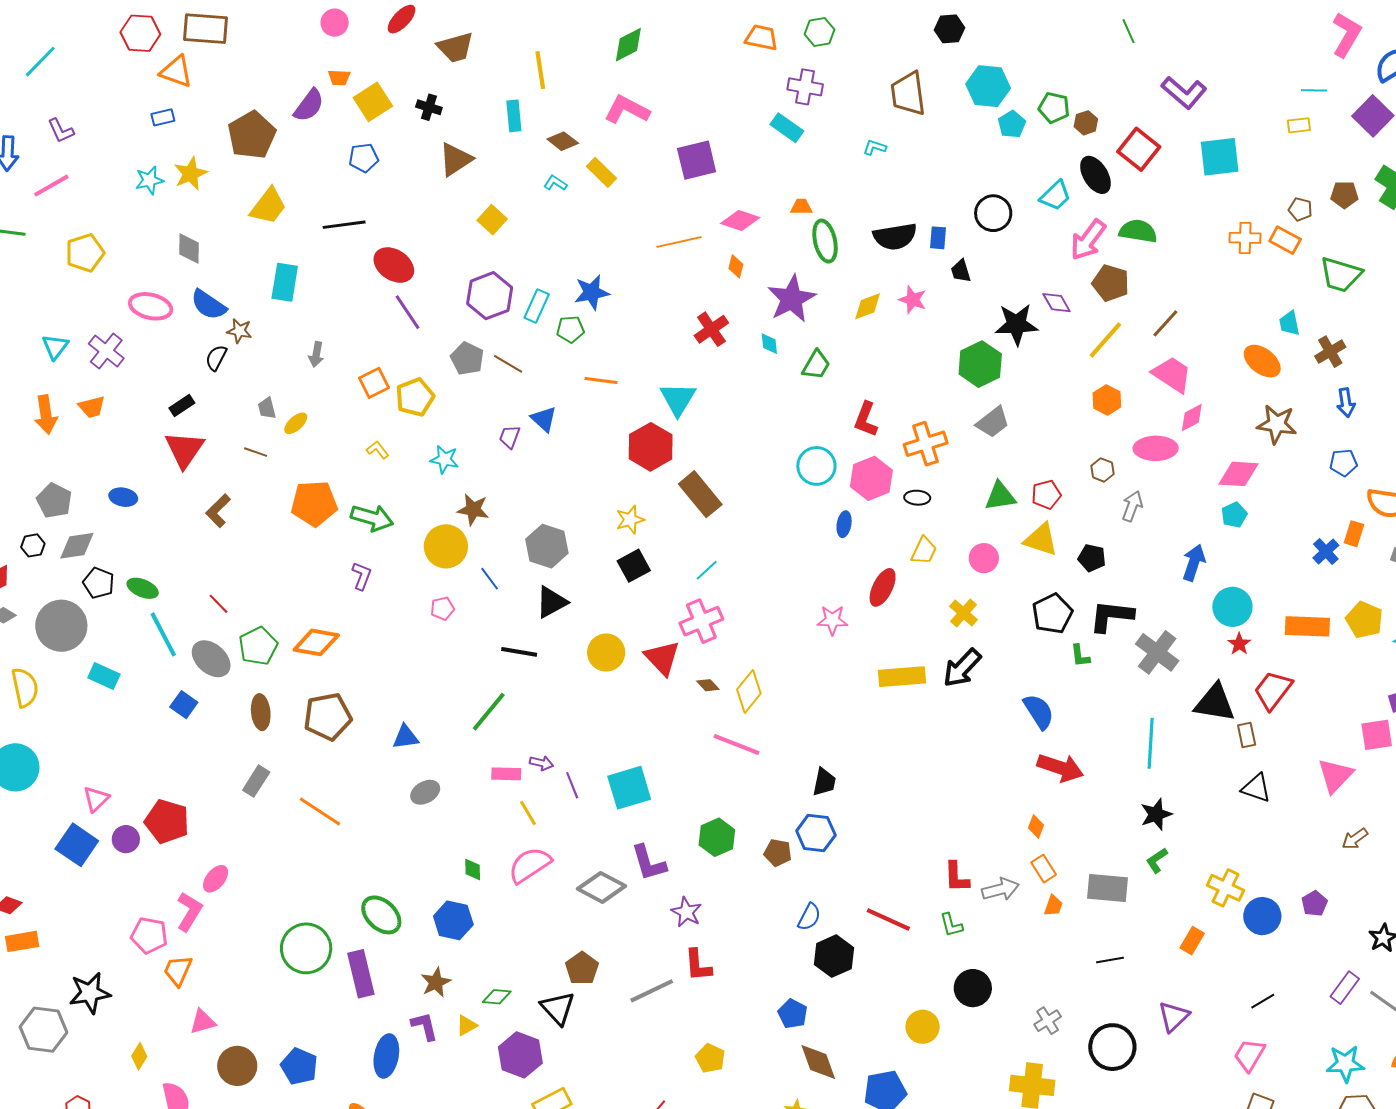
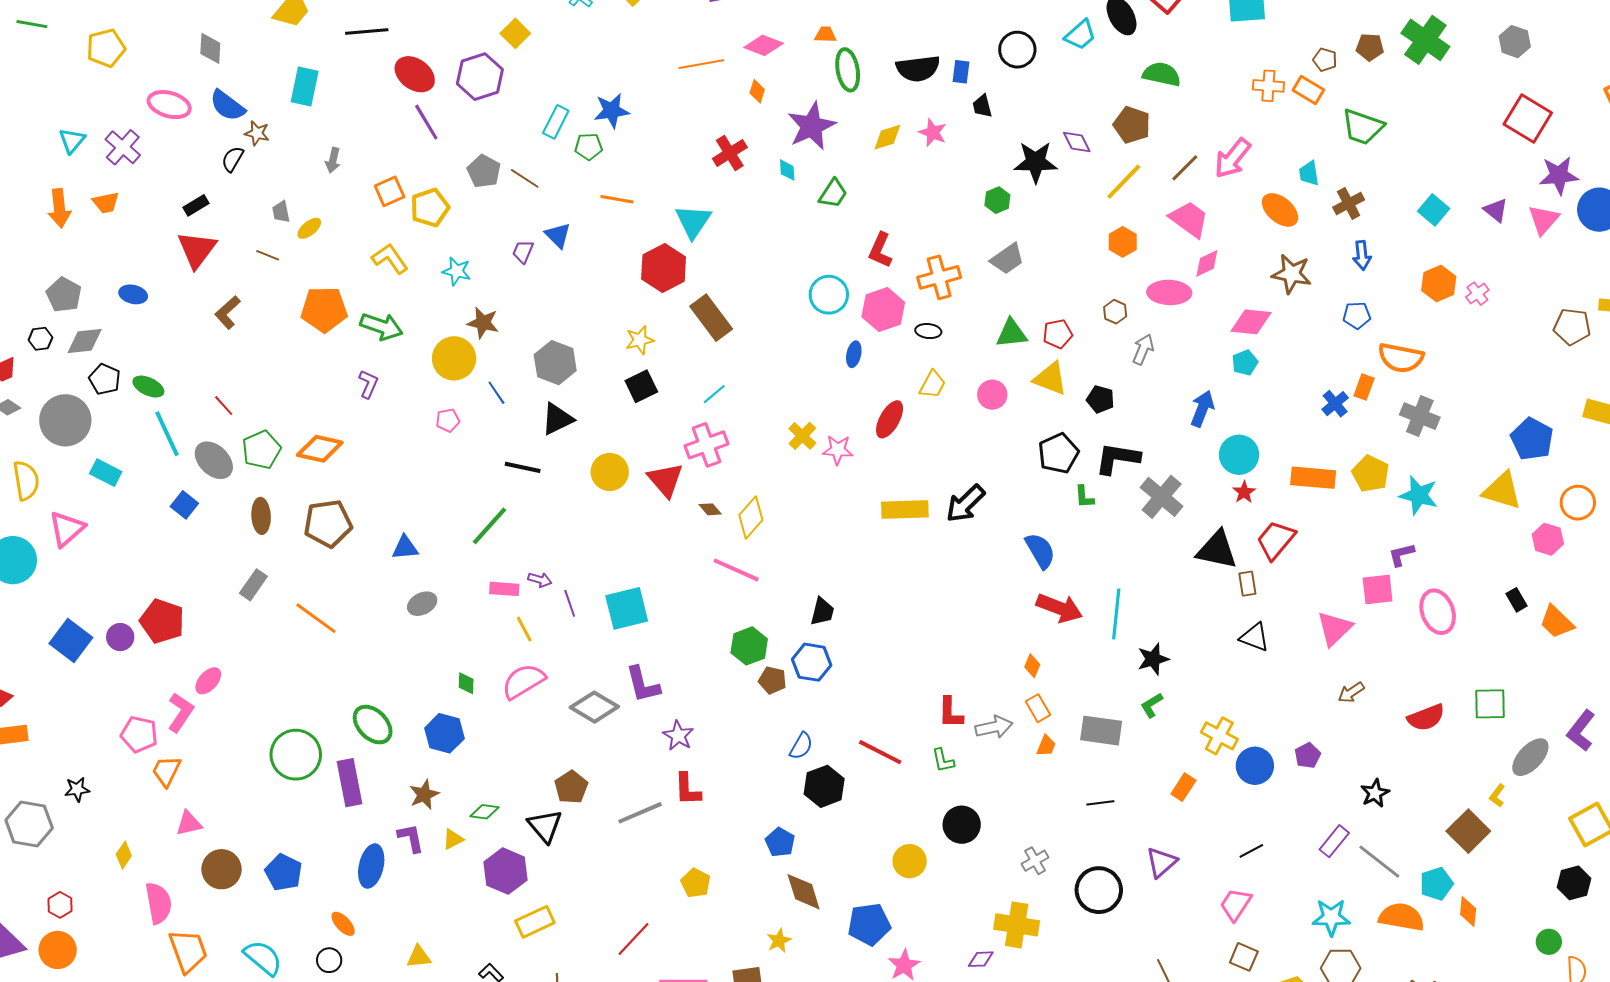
pink arrow: (1088, 240) -> (1233, 158), moved
purple hexagon: (490, 296) -> (480, 77), moved
green hexagon: (980, 364) -> (997, 200), size x0.6
yellow L-shape: (378, 450) -> (390, 259), size x1.6
yellow cross: (963, 613) -> (802, 436), moved
cyan line: (1151, 743) -> (1116, 614), moved
pink triangle: (96, 799) -> (67, 529), moved, size x1.4
green hexagon: (717, 837) -> (749, 646), moved
black star: (90, 993) -> (77, 789), size x0.6

